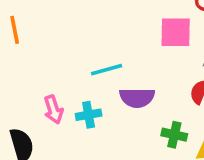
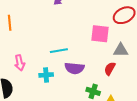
pink arrow: (53, 110) -> (20, 63), moved

